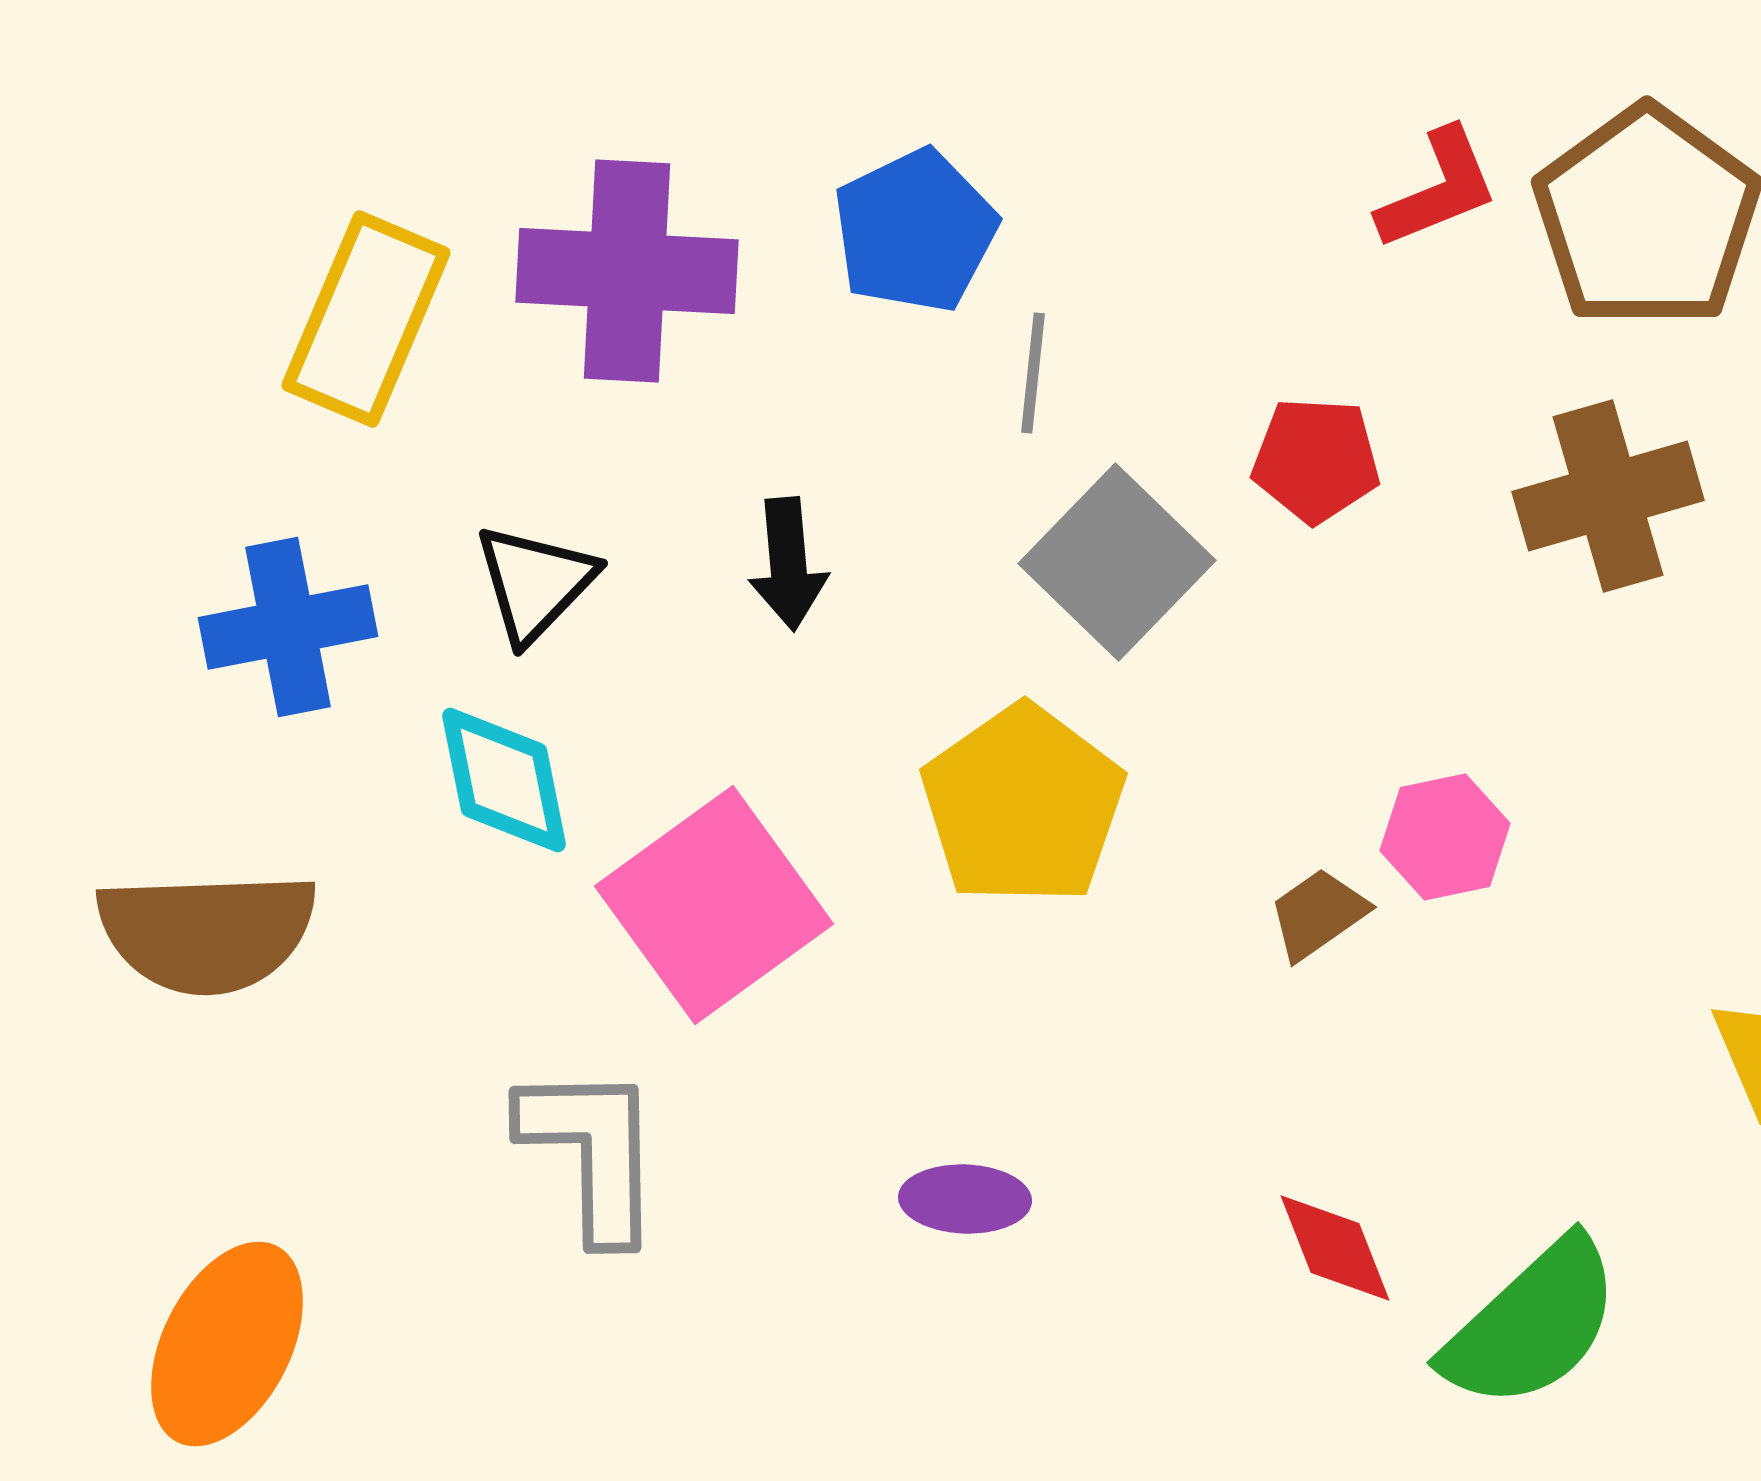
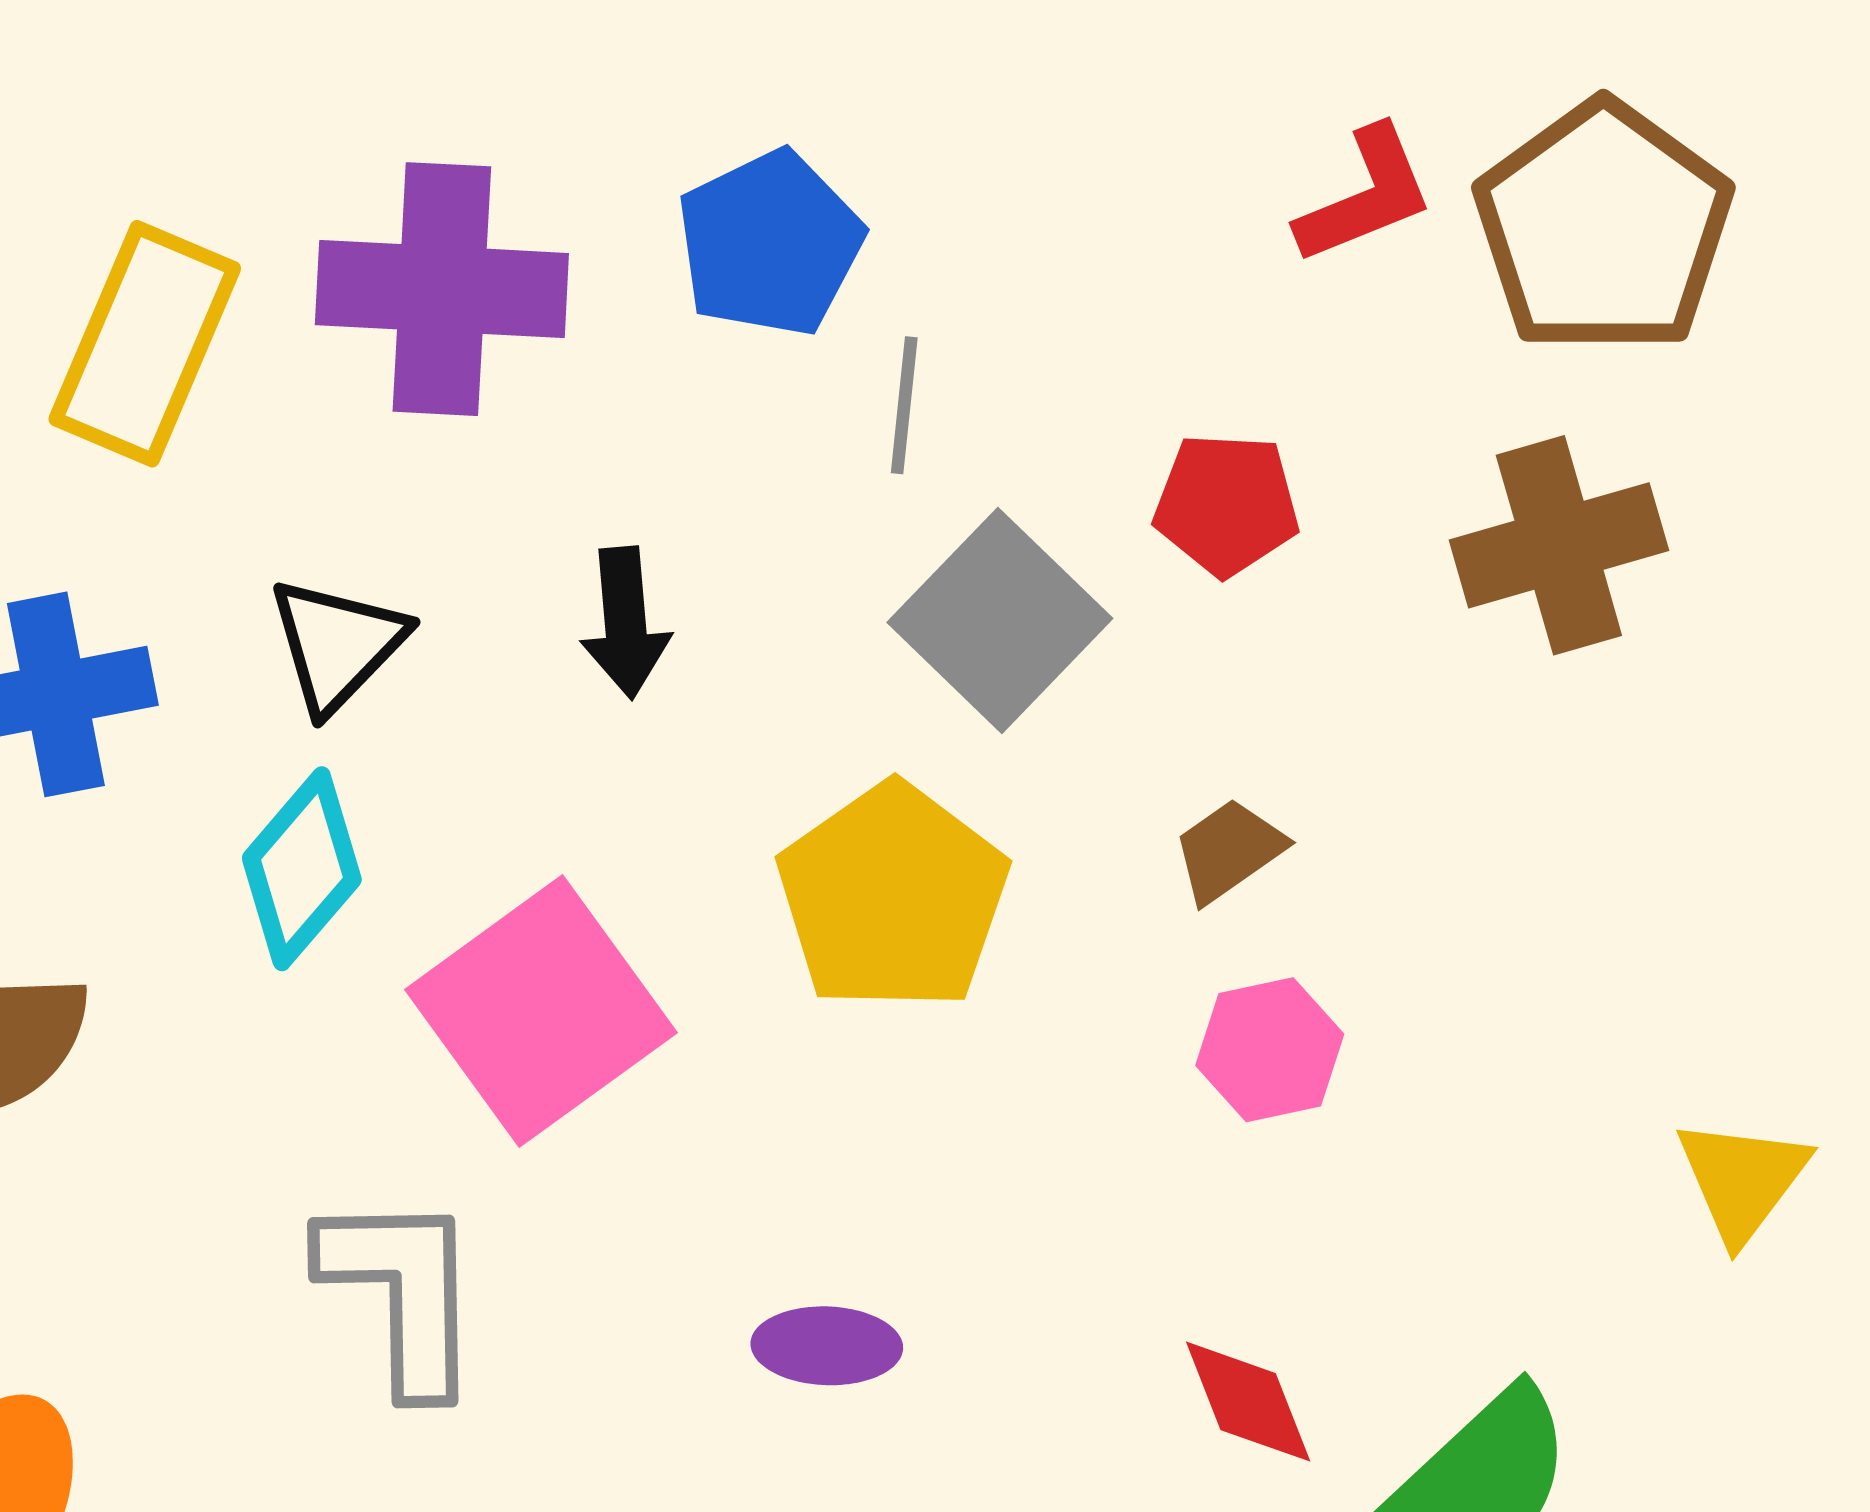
cyan diamond: (504, 780) -> (302, 869), turned 52
pink hexagon: (1445, 837) -> (1270, 1050), moved
brown trapezoid: (1318, 914) -> (1229, 850), moved

